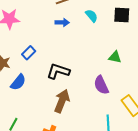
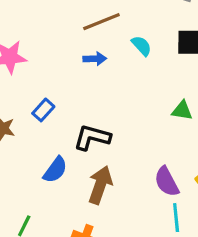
blue semicircle: (18, 82) -> (55, 170), moved
purple semicircle: (101, 85) -> (167, 182), moved

